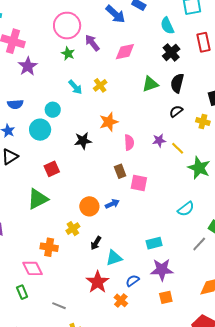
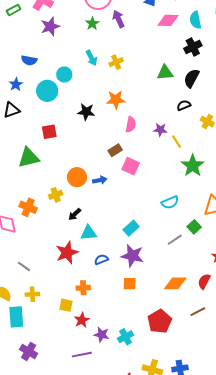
pink diamond: (125, 52) -> (168, 20), moved
brown rectangle: (120, 171) -> (115, 150), turned 64
cyan rectangle: (154, 243) -> (131, 228), turned -42
orange cross: (121, 300) -> (83, 288), moved, turned 32

